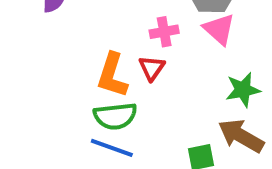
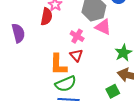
pink cross: (164, 32) -> (77, 36), turned -32

